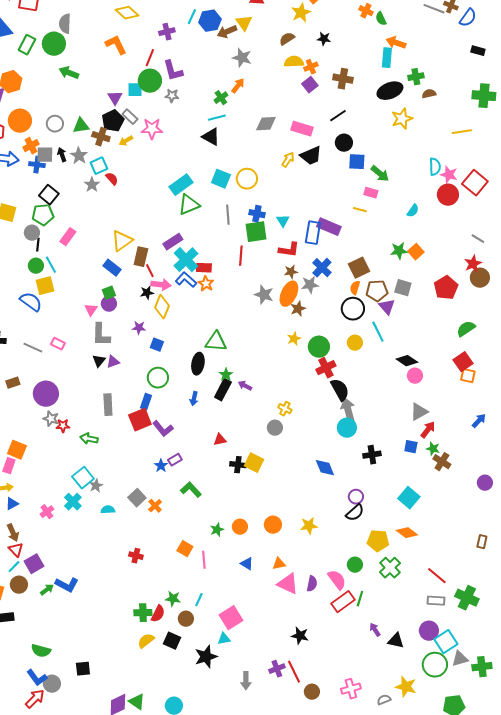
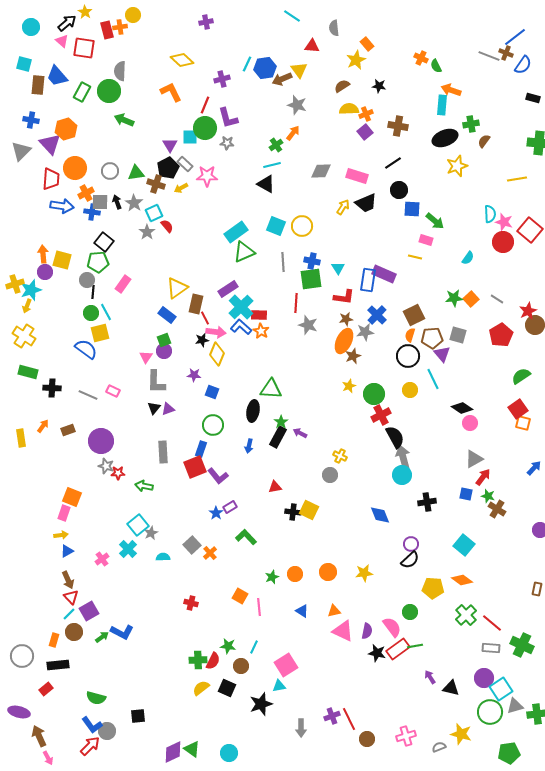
brown semicircle: (429, 94) -> (484, 141), turned -40
gray line: (478, 239) -> (497, 299), moved
gray star: (264, 295) -> (308, 325), moved
green cross: (390, 568) -> (466, 615), moved
green line: (360, 599) -> (415, 646), turned 63
black star: (300, 636) -> (377, 653), moved

